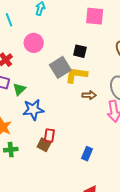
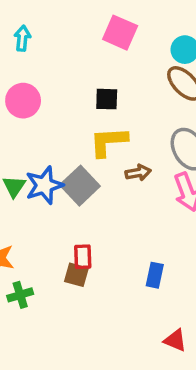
pink square: (95, 16) -> (120, 33), turned 30
gray square: (60, 67) -> (80, 186), moved
blue star: (33, 110) -> (44, 185), moved

